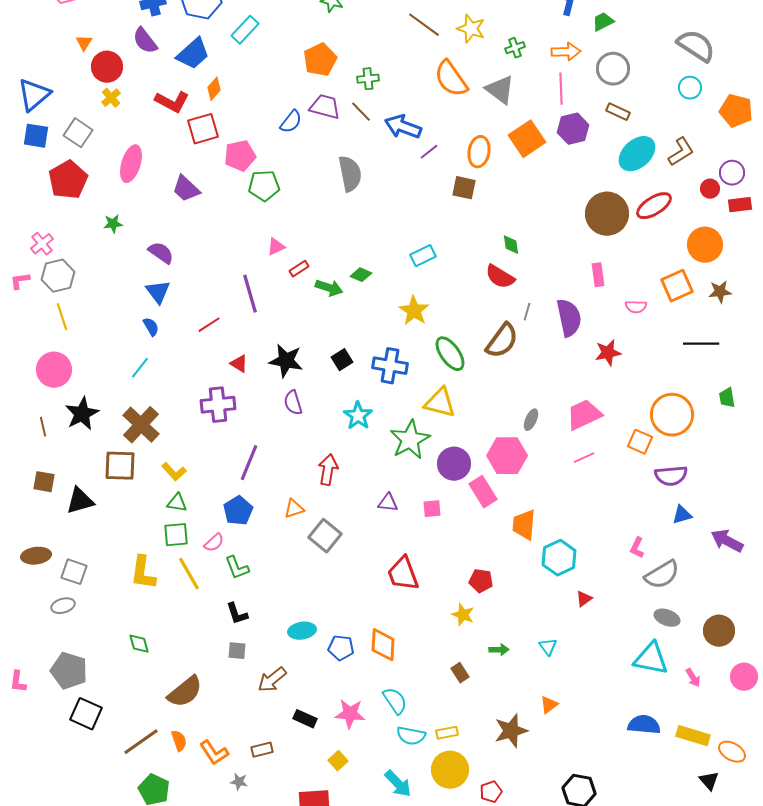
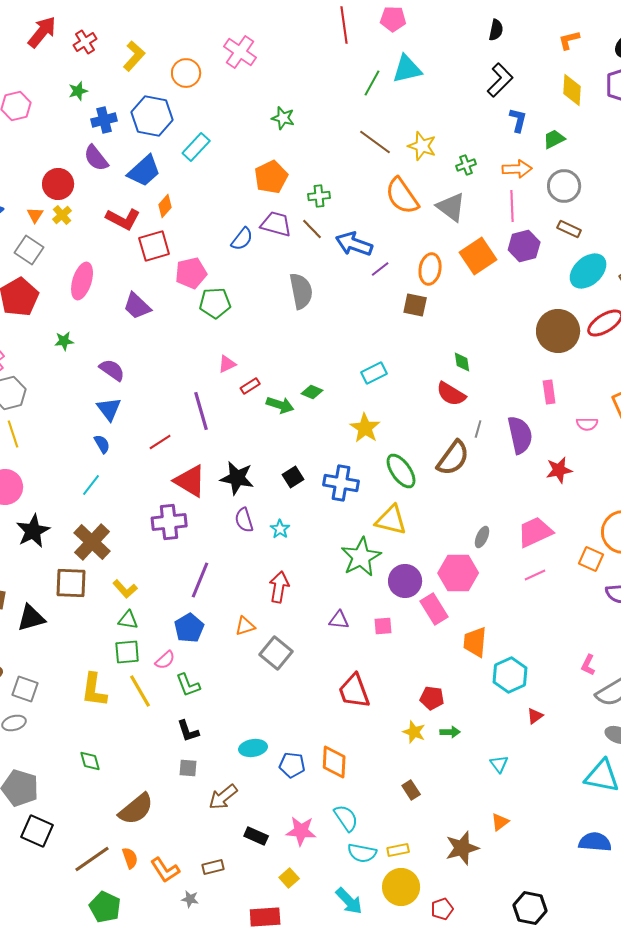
orange triangle: (84, 43) -> (35, 215), moved
red triangle: (239, 364) -> (190, 481), size x1.8
cyan star: (358, 416) -> (280, 529), moved, size x0.7
green arrow: (499, 650) -> (450, 732), moved

